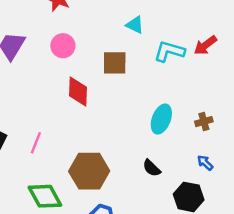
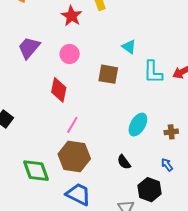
cyan L-shape: (169, 51) -> (153, 72), turned -115
red diamond: (78, 92) -> (59, 90), moved
pink line: (36, 143) -> (72, 125), moved

